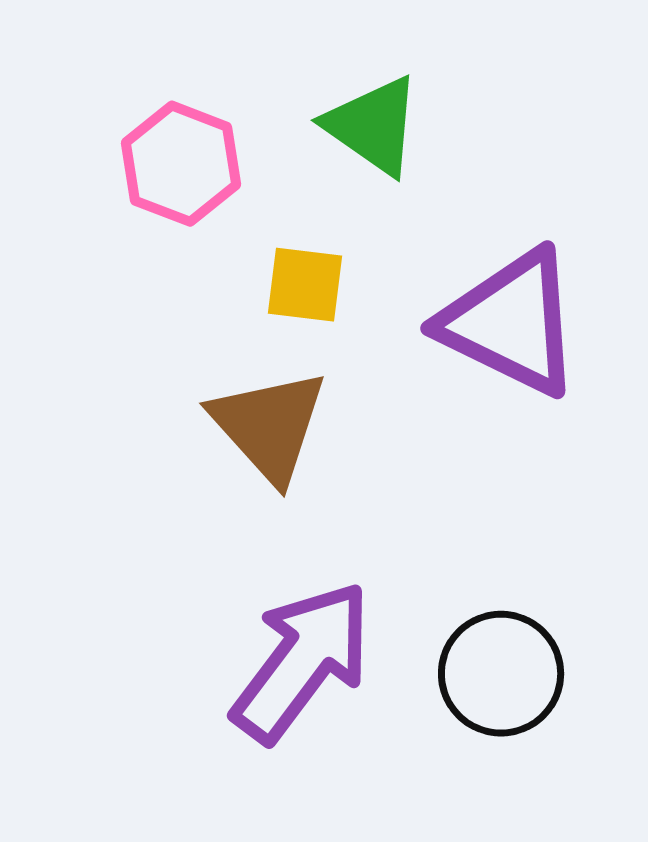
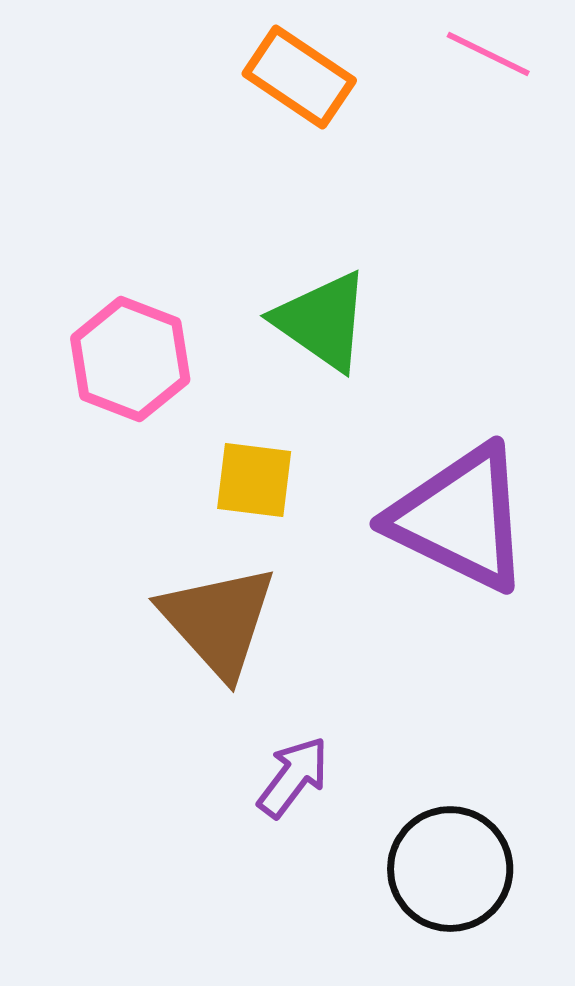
purple arrow: (302, 662) -> (293, 777), moved, size x0.5

